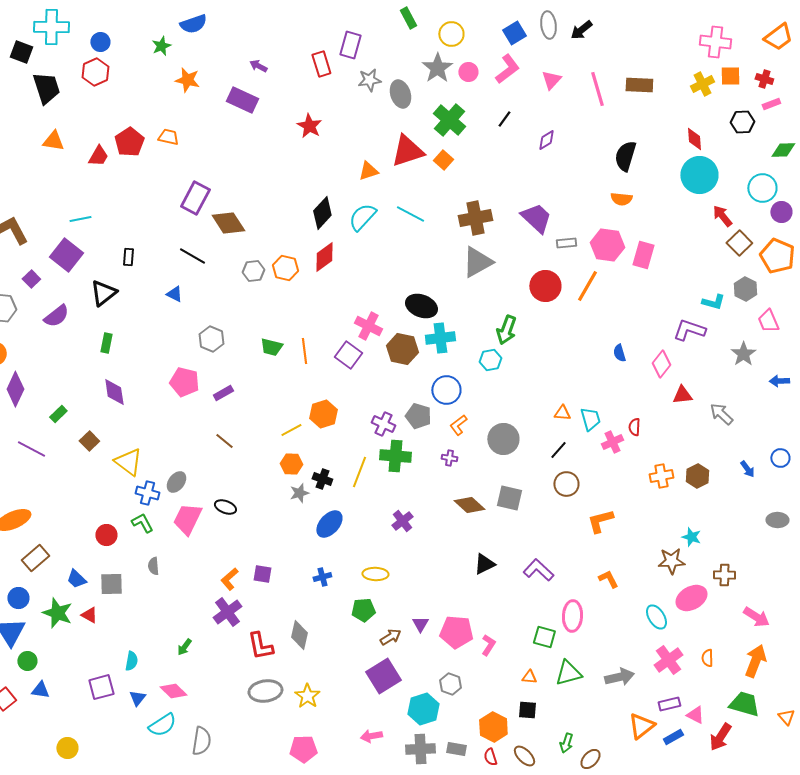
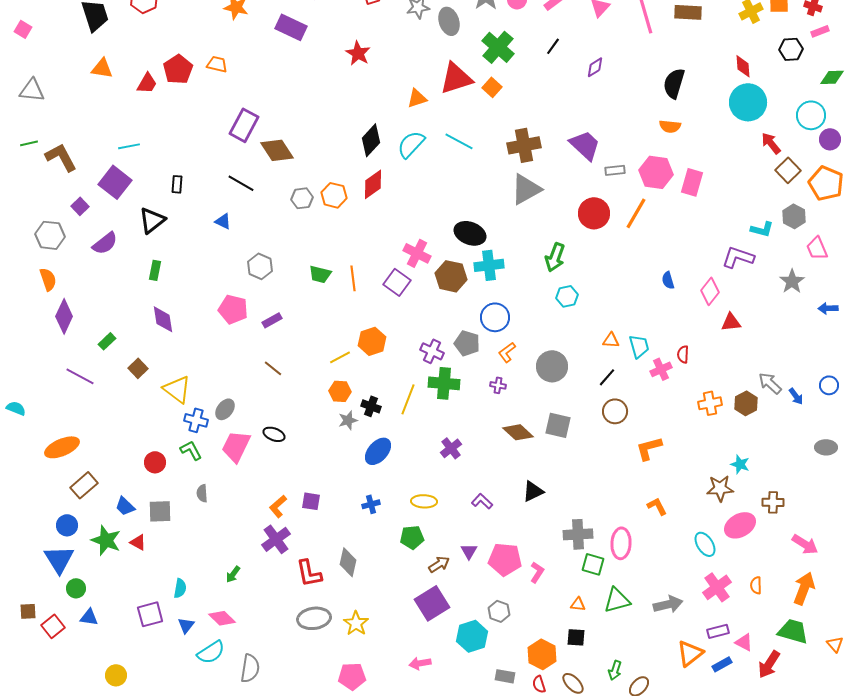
cyan hexagon: (490, 360) -> (567, 296), moved
gray arrow: (721, 414) -> (770, 383), moved
purple L-shape: (538, 570) -> (482, 501), moved, size x0.7
gray cross: (420, 749) -> (578, 534), moved

